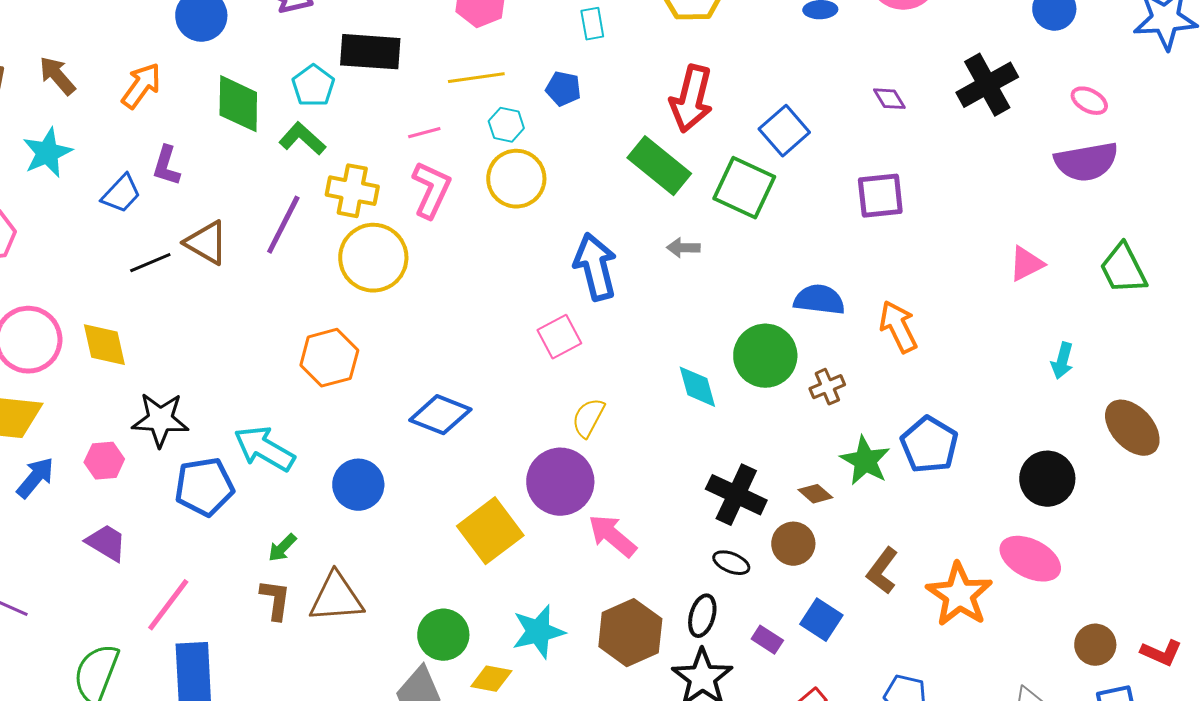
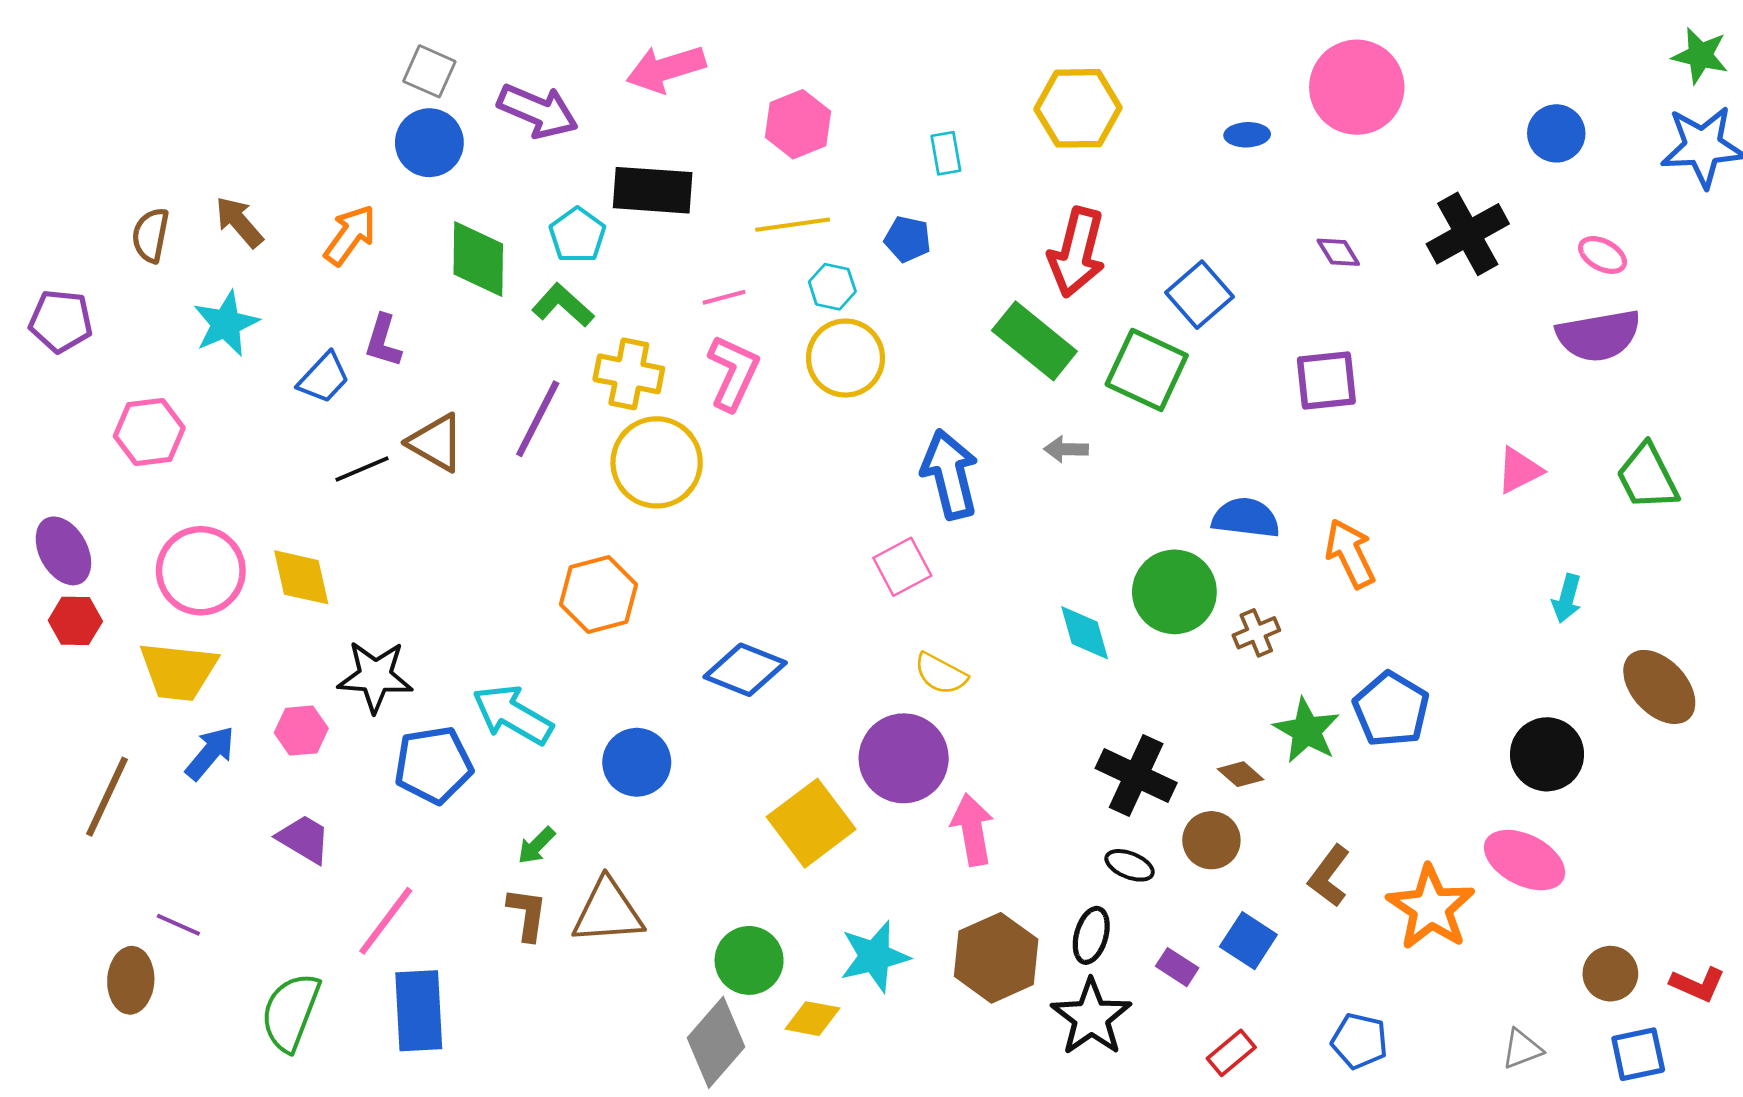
yellow semicircle: (588, 418) -> (941, 674), turned -90
pink arrow: (612, 536) -> (972, 830), turned 40

